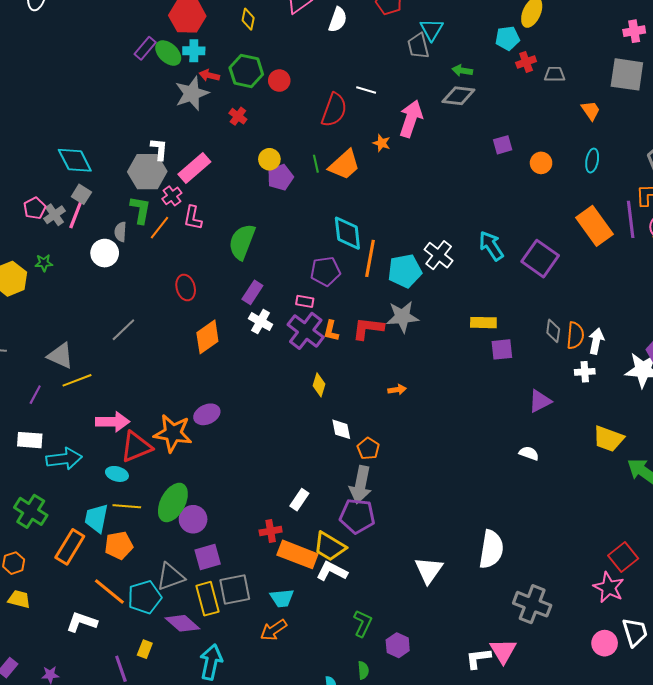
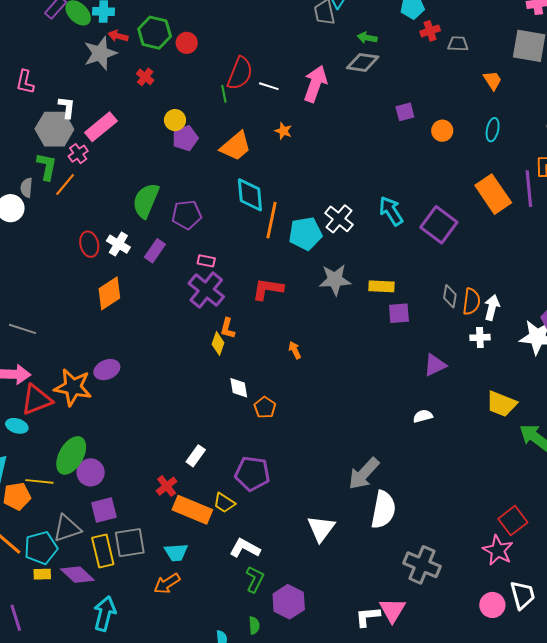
white line: (366, 90) -> (269, 86), moved
orange star: (382, 143) -> (283, 131), moved
green line: (316, 164) -> (224, 94), moved
orange trapezoid: (344, 165) -> (236, 146), moved
pink L-shape: (193, 218) -> (25, 82), moved
purple pentagon: (325, 271) -> (187, 215), moved
gray star: (402, 317) -> (335, 280), moved
white cross: (261, 322) -> (118, 244), moved
gray line: (123, 330) -> (22, 329), moved, turned 60
orange L-shape: (331, 331) -> (228, 328), moved
orange arrow: (397, 390) -> (295, 350), turned -108
white semicircle: (529, 453) -> (423, 416), turned -36
gray arrow: (361, 485) -> (364, 474), moved, turned 30
yellow line: (127, 506) -> (39, 481), moved
red cross: (271, 531) -> (167, 486), turned -30
yellow trapezoid: (330, 547) -> (224, 503), size x0.7
white L-shape: (332, 571) -> (245, 548), moved
purple hexagon: (398, 645) -> (289, 602), size x1.4
yellow rectangle: (145, 649) -> (42, 574), moved, turned 66

